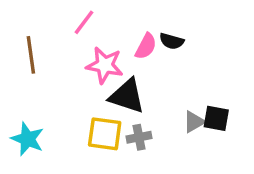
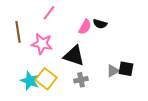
pink star: (105, 65) -> (42, 44), moved
yellow square: (105, 134) -> (46, 79), moved, turned 30
cyan star: (27, 139) -> (30, 81), moved

